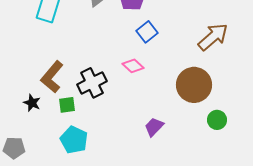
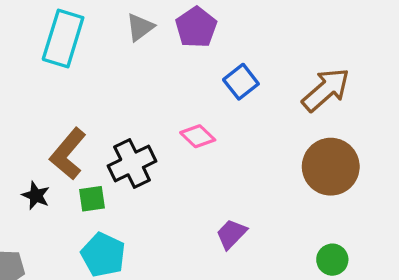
blue square: (147, 32) -> (241, 82), moved
brown circle: (194, 85) -> (331, 167), moved
green circle: (217, 120) -> (332, 260), moved

